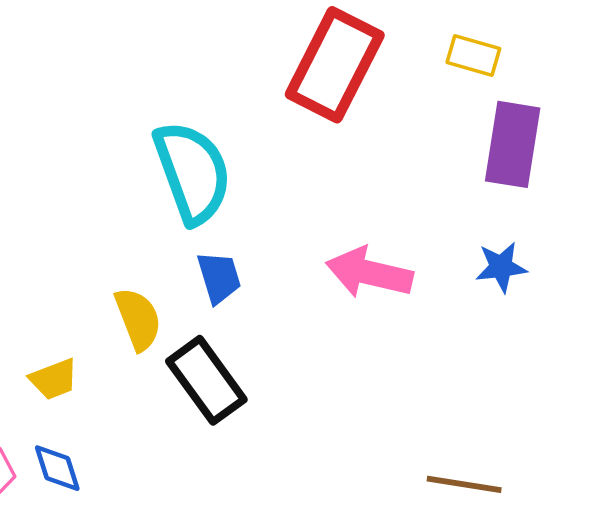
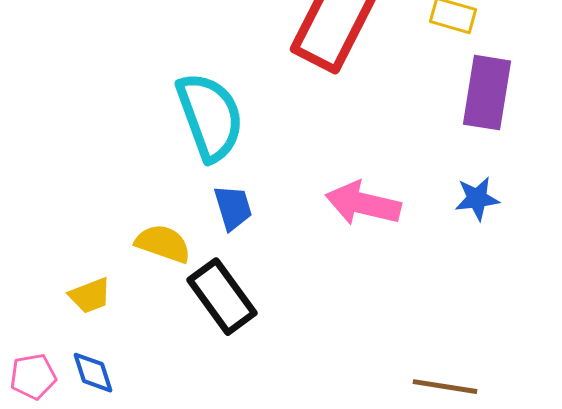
yellow semicircle: (138, 319) -> (163, 244), turned -50

